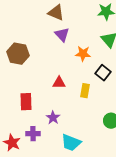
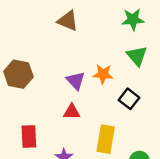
purple triangle: (62, 35) -> (76, 81), moved
yellow rectangle: (85, 91) -> (106, 139), moved, size x1.5

